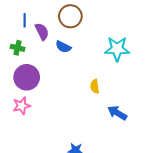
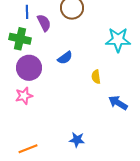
blue semicircle: (63, 47) -> (65, 58), moved, turned -63
green cross: (18, 48) -> (20, 39), size x1.5

